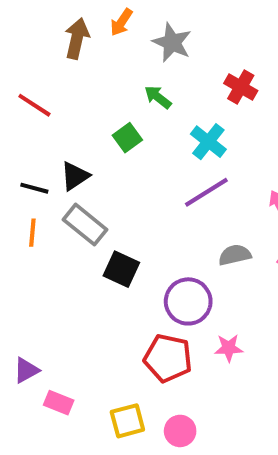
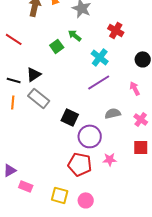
green square: (127, 138) -> (57, 46), moved
black square: (121, 269) -> (70, 117), moved
yellow square: (127, 421) -> (60, 195), turned 30

